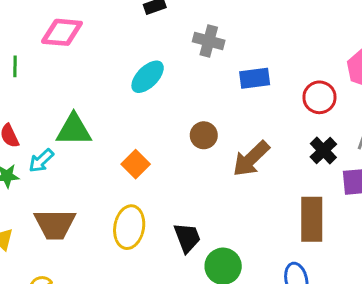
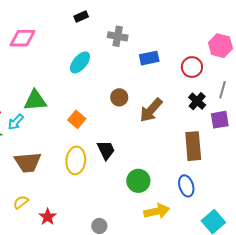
black trapezoid: (187, 238) -> (106, 150), moved

